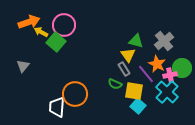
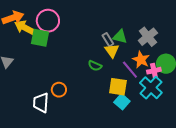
yellow arrow: (41, 32) -> (25, 28), size x1.5
green square: (56, 42) -> (40, 38), turned -30
gray rectangle: (124, 69) -> (108, 40), moved
green semicircle: (115, 84) -> (95, 66), moved
orange circle: (75, 94) -> (59, 90), size x0.6

